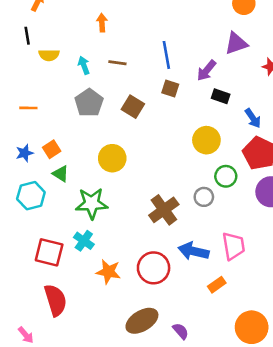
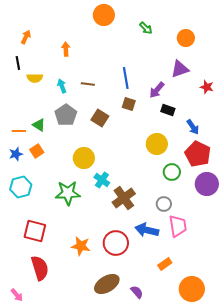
orange arrow: (102, 23) -> (66, 49), moved
orange line: (28, 108) -> (19, 131), moved
green triangle: (61, 174) -> (39, 125), moved
gray circle: (204, 197) -> (164, 204), moved
cyan cross: (84, 241) -> (102, 180), moved
orange rectangle: (217, 285) -> (165, 264), moved

